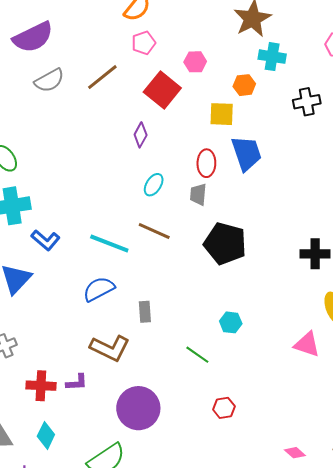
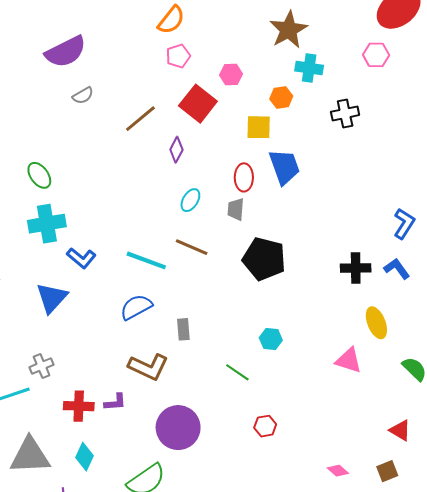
brown line: (102, 77) -> (140, 119), moved
gray semicircle: (49, 80) -> (83, 96), size x0.7

